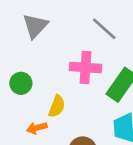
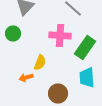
green circle: (21, 83) -> (13, 34), moved

